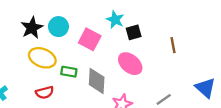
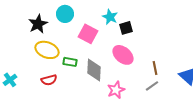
cyan circle: (58, 27) -> (65, 14), moved
brown line: (173, 45) -> (155, 68), moved

